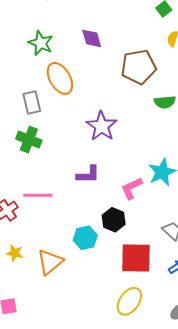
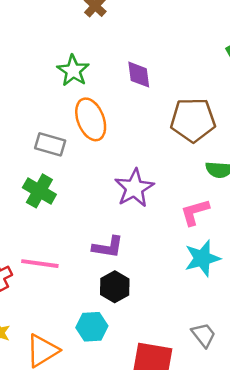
gray rectangle: (32, 102) -> (50, 144), turned -70
pink L-shape: (132, 188) -> (195, 212), moved
black hexagon: (114, 220) -> (115, 287), moved

